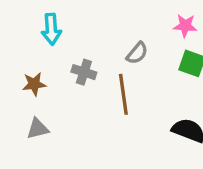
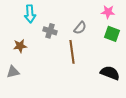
gray cross: (84, 72) -> (50, 31), moved
gray triangle: (38, 129) -> (13, 72), moved

